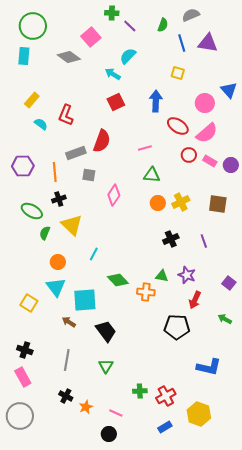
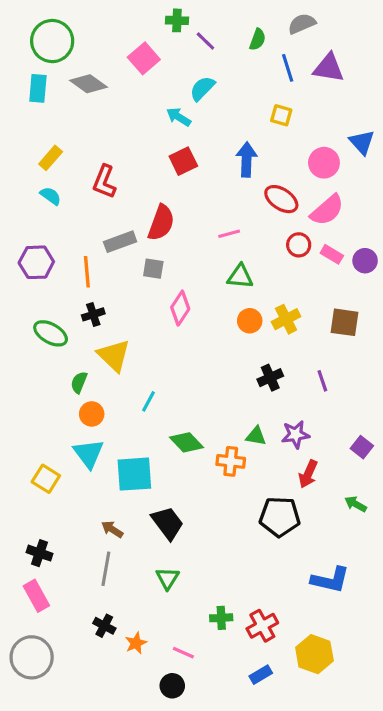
gray diamond: (69, 57) -> (88, 84), moved
cyan semicircle: (41, 124) -> (51, 196), moved
gray square: (89, 175) -> (153, 269), moved
green semicircle: (45, 233) -> (79, 382), moved
purple star: (187, 275) -> (296, 435), turned -30
brown arrow: (69, 322) -> (112, 529), moved

